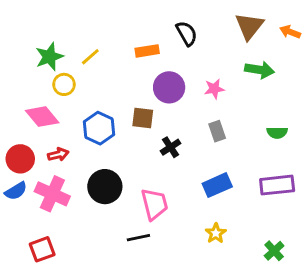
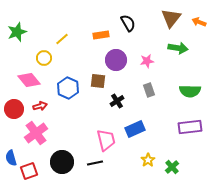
green star: (49, 57) -> (17, 32), moved
green semicircle: (277, 133) -> (190, 91), size x1.5
blue rectangle: (217, 185) -> (135, 129), moved
black circle: (105, 187) -> (62, 162), moved
blue semicircle: (16, 191) -> (11, 158), moved, turned 105
pink cross: (52, 194) -> (36, 133), turned 30
green cross: (274, 251) -> (172, 167), moved

